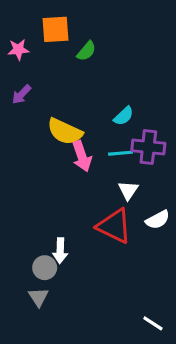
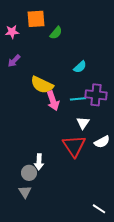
cyan semicircle: (124, 116) -> (80, 67), moved
red triangle: (114, 226) -> (74, 146), turned 30

